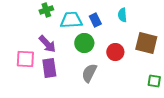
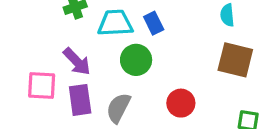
cyan semicircle: (122, 15) -> (227, 15), moved
red circle: (115, 52) -> (181, 103), moved
gray semicircle: (89, 73) -> (118, 108), moved

